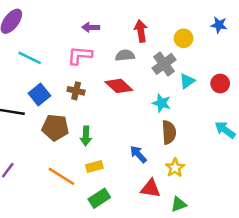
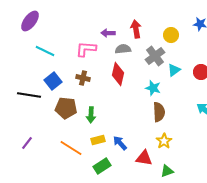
purple arrow: (91, 27) -> (108, 33), moved
red diamond: (119, 86) -> (118, 74), turned 60
blue arrow: (138, 154) -> (120, 143), moved

